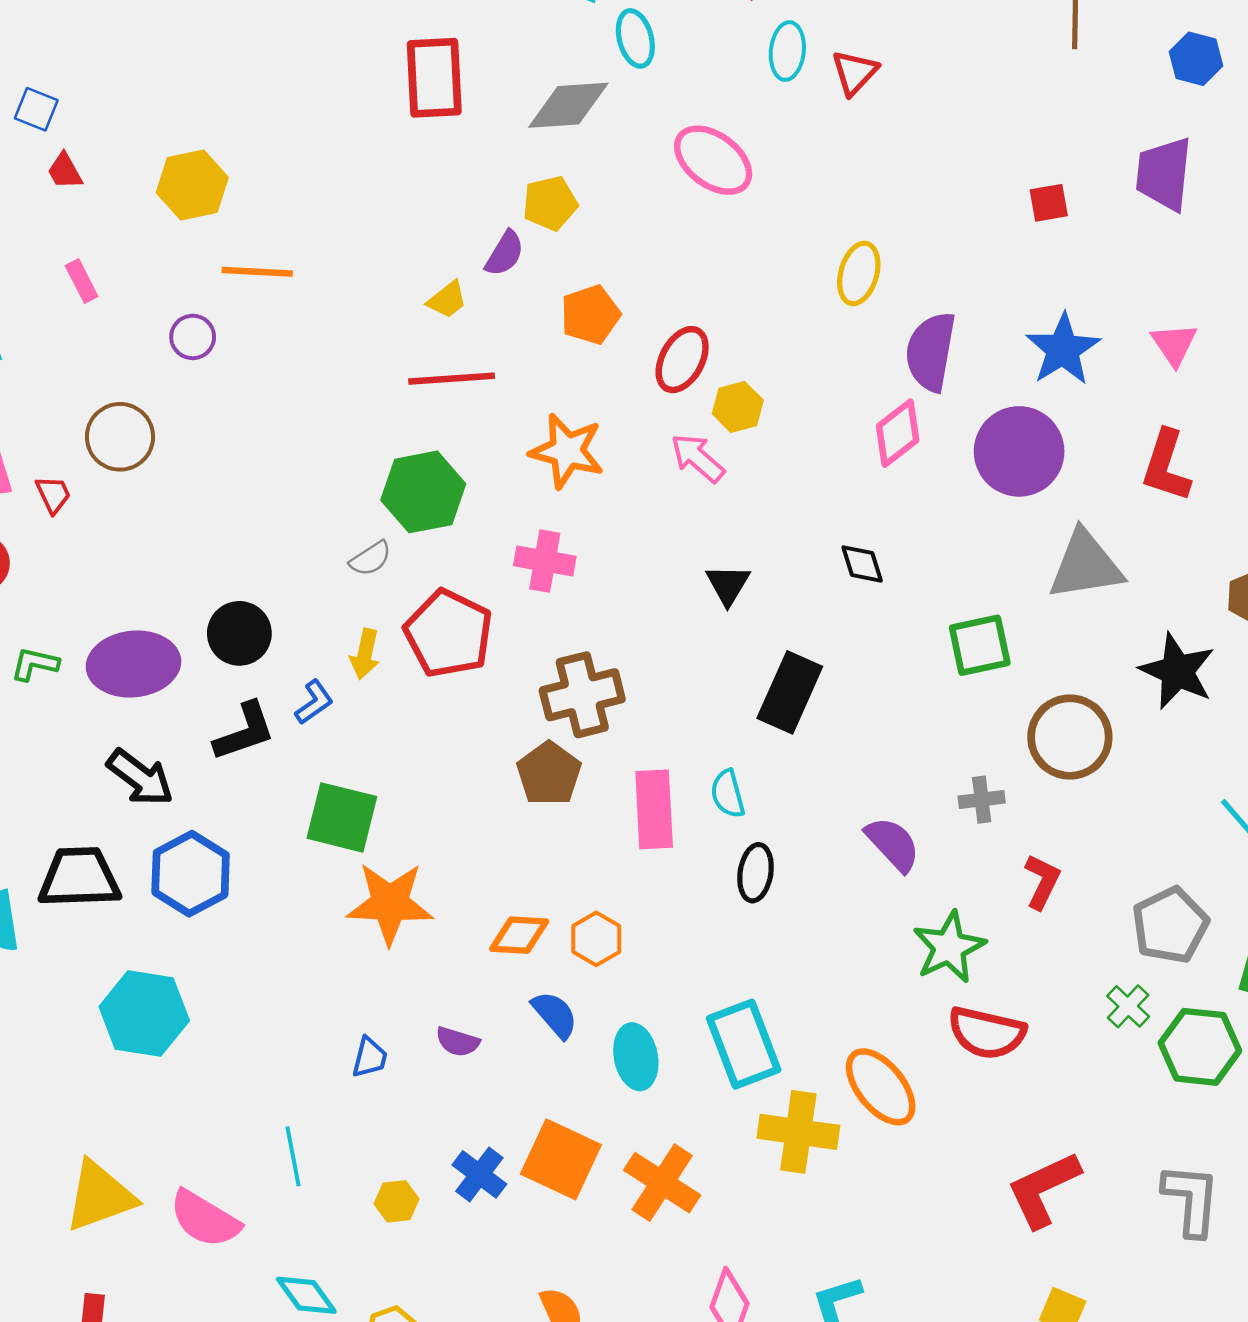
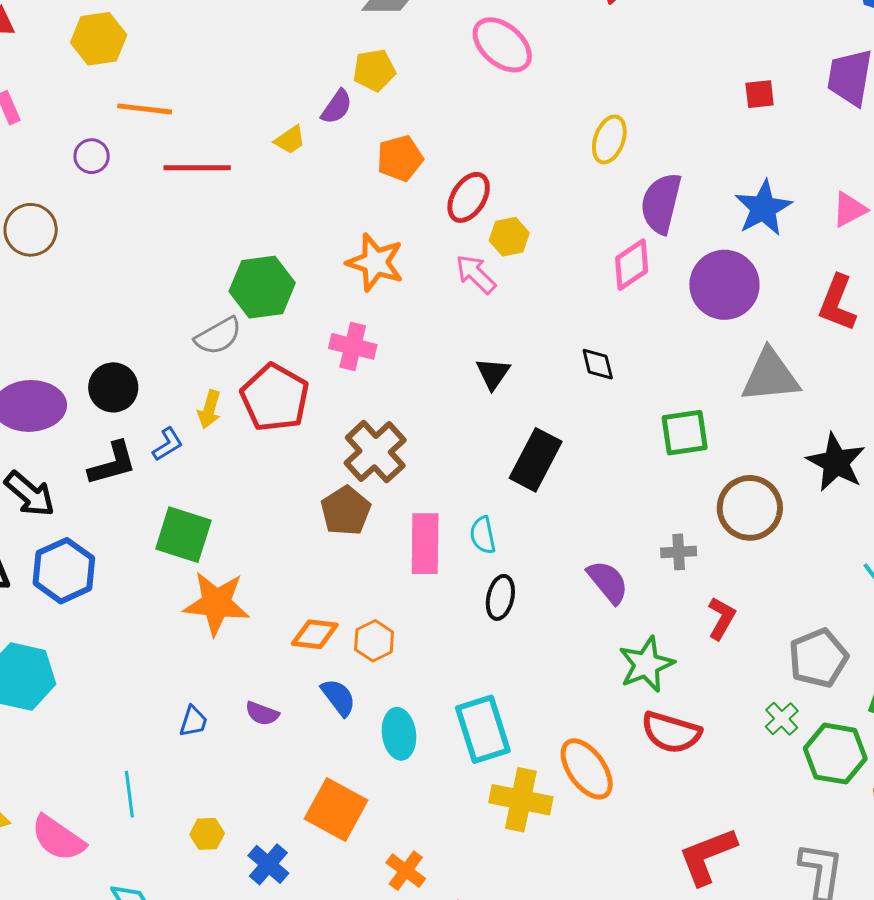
pink triangle: (1174, 344) -> (849, 209), turned 33
red line: (452, 379) -> (197, 168), moved
gray semicircle: (370, 559) -> (218, 336), size x1.4
brown cross: (582, 695) -> (375, 452), turned -32
blue cross: (479, 1174) -> (268, 864), moved
orange cross: (662, 1183) -> (406, 871), moved, size x0.7

